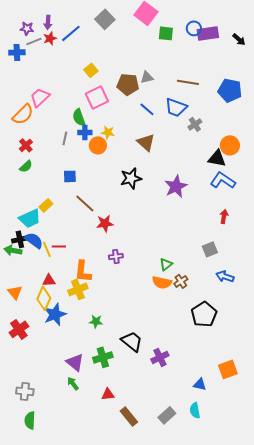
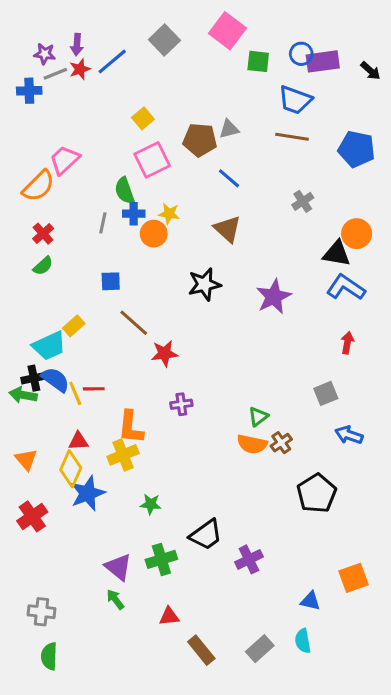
blue trapezoid: (176, 107) -> (295, 100), moved
black trapezoid: (132, 341) -> (206, 535), turned 105

